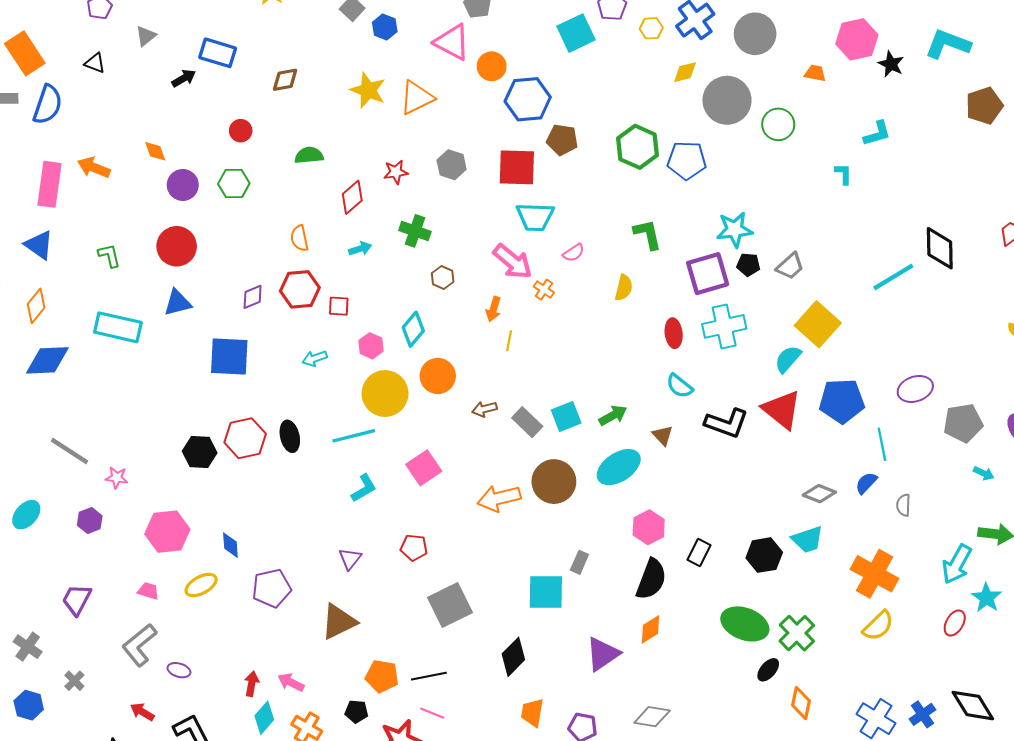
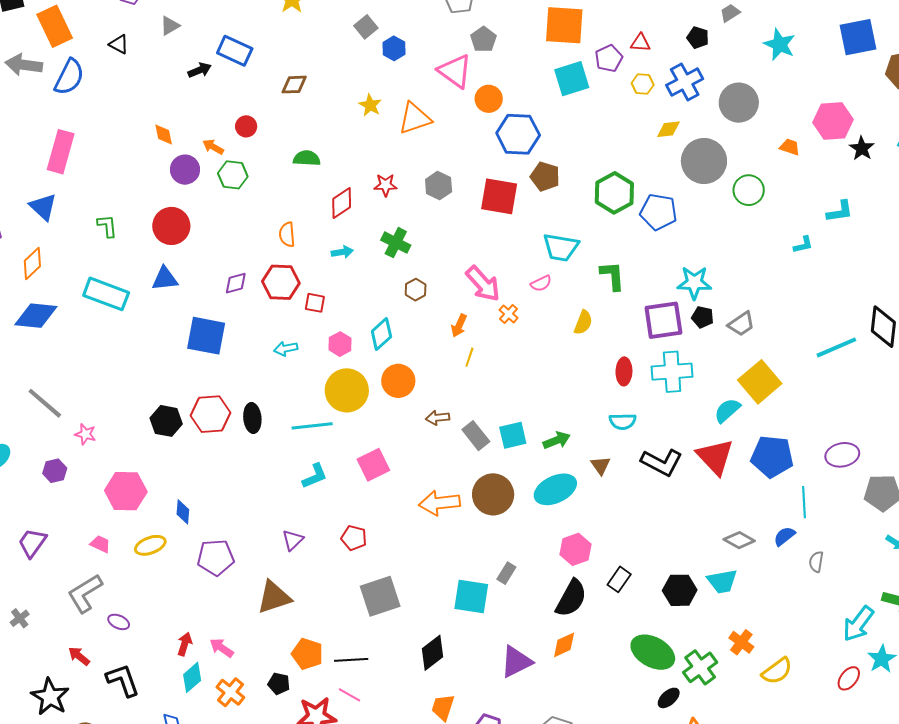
yellow star: (368, 90) -> (370, 105), size x0.7
orange arrow: (94, 167) -> (213, 147), moved, size x0.7
cyan L-shape: (843, 174) -> (803, 245), turned 70
cyan trapezoid: (535, 217) -> (561, 247), moved
cyan semicircle: (679, 386) -> (623, 421), turned -48
orange cross: (875, 574) -> (741, 642), moved, size x0.6

